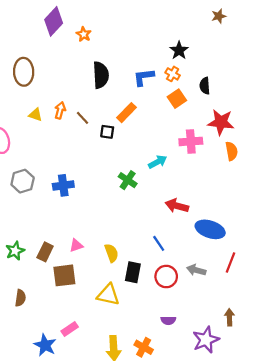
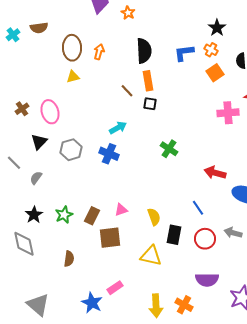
orange arrow: (60, 110) -> (99, 52), moved
orange rectangle: (127, 113) -> (148, 81), moved, turned -54
yellow triangle: (35, 115) -> (73, 77), moved, turned -32
cyan arrow: (158, 162) -> (118, 128), moved
blue cross: (63, 185) -> (109, 154), turned 30
purple semicircle: (168, 320) -> (207, 280), size x1.6

